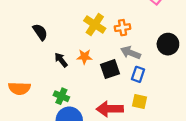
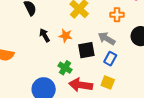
orange cross: (123, 28) -> (117, 15), moved
green cross: (61, 96) -> (65, 68), moved

